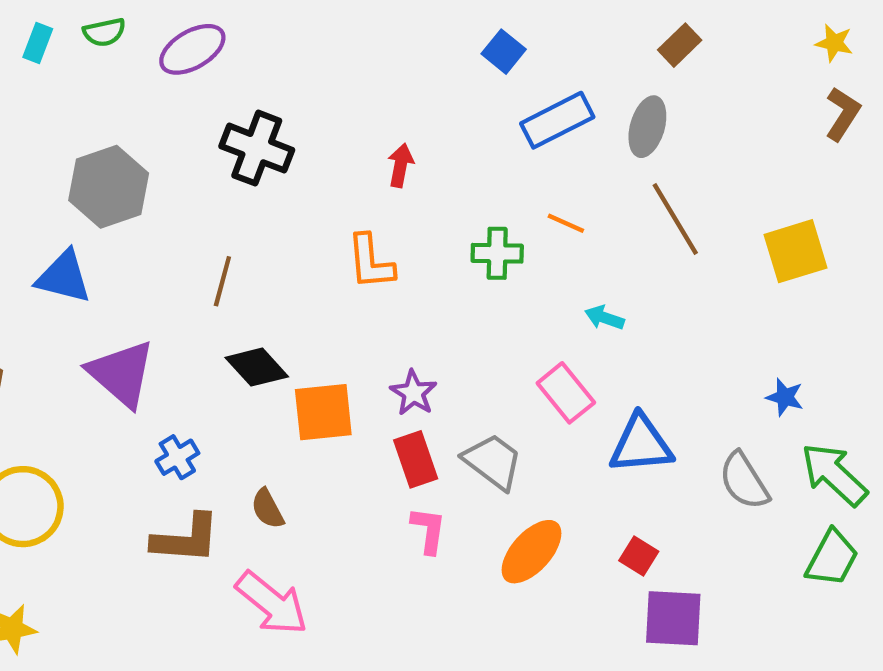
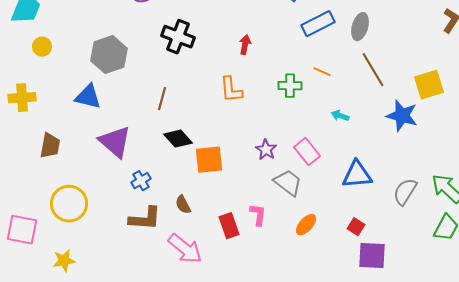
purple star: (413, 393) -> (266, 150), moved
pink rectangle: (566, 393) -> (307, 152), moved
blue star: (785, 397) -> (402, 116), moved, size x1.8
red rectangle: (416, 459) -> (229, 226), moved
gray semicircle: (744, 481) -> (405, 192), turned 64
orange ellipse: (532, 552) -> (306, 225), size x0.7

